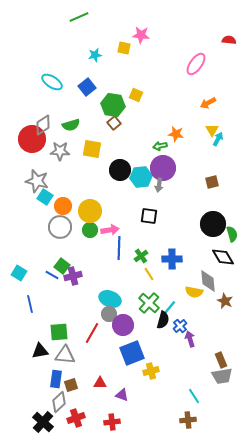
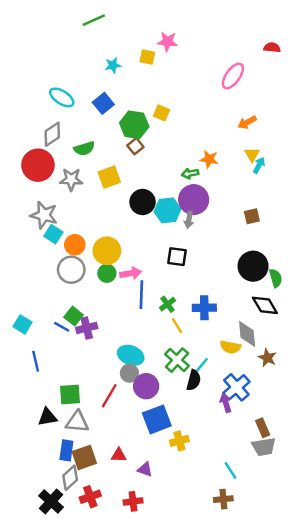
gray diamond: (43, 125) -> (52, 134), moved
yellow square: (92, 149) -> (109, 177), turned -30
blue cross: (180, 326) -> (236, 387), moved, size x1.6
brown square: (71, 385) -> (84, 457), size x1.5

